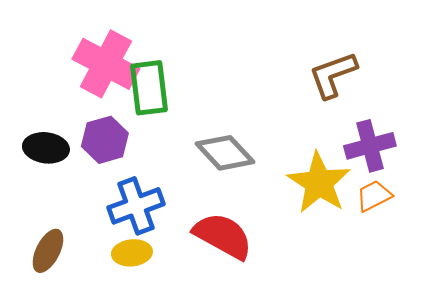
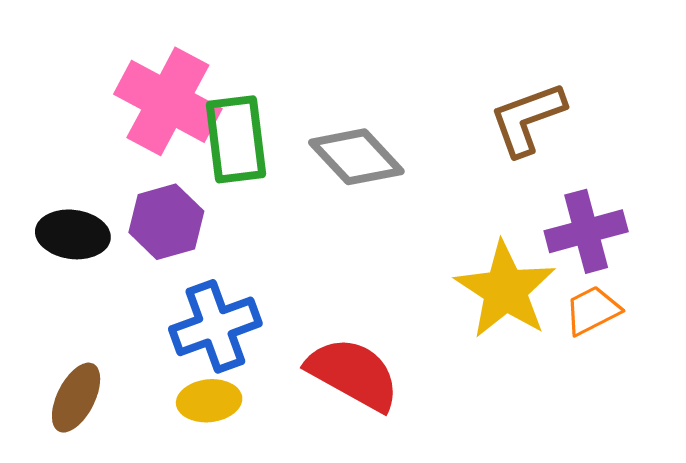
gray diamond: (225, 153) -> (356, 157), moved

